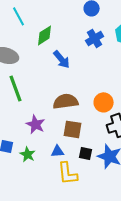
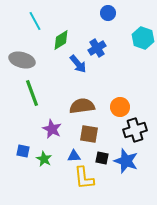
blue cross: (95, 38) -> (97, 48), moved

